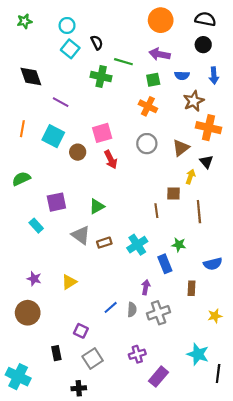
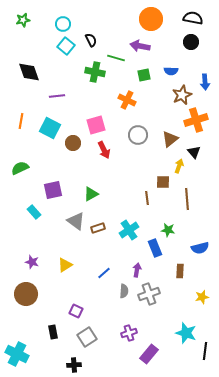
purple arrow: (160, 54) -> (140, 46), moved
blue arrow: (214, 75) -> (205, 82), moved
purple line: (61, 102) -> (57, 96), turned -35
orange cross: (148, 106) -> (127, 100), moved
orange cross: (209, 128) -> (196, 120), turned -30
blue line: (111, 307) -> (104, 273), moved

